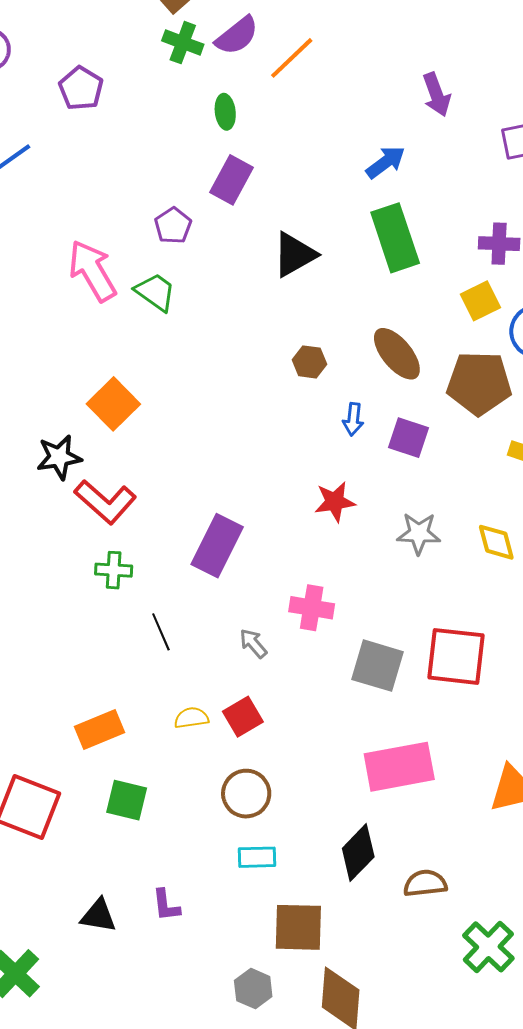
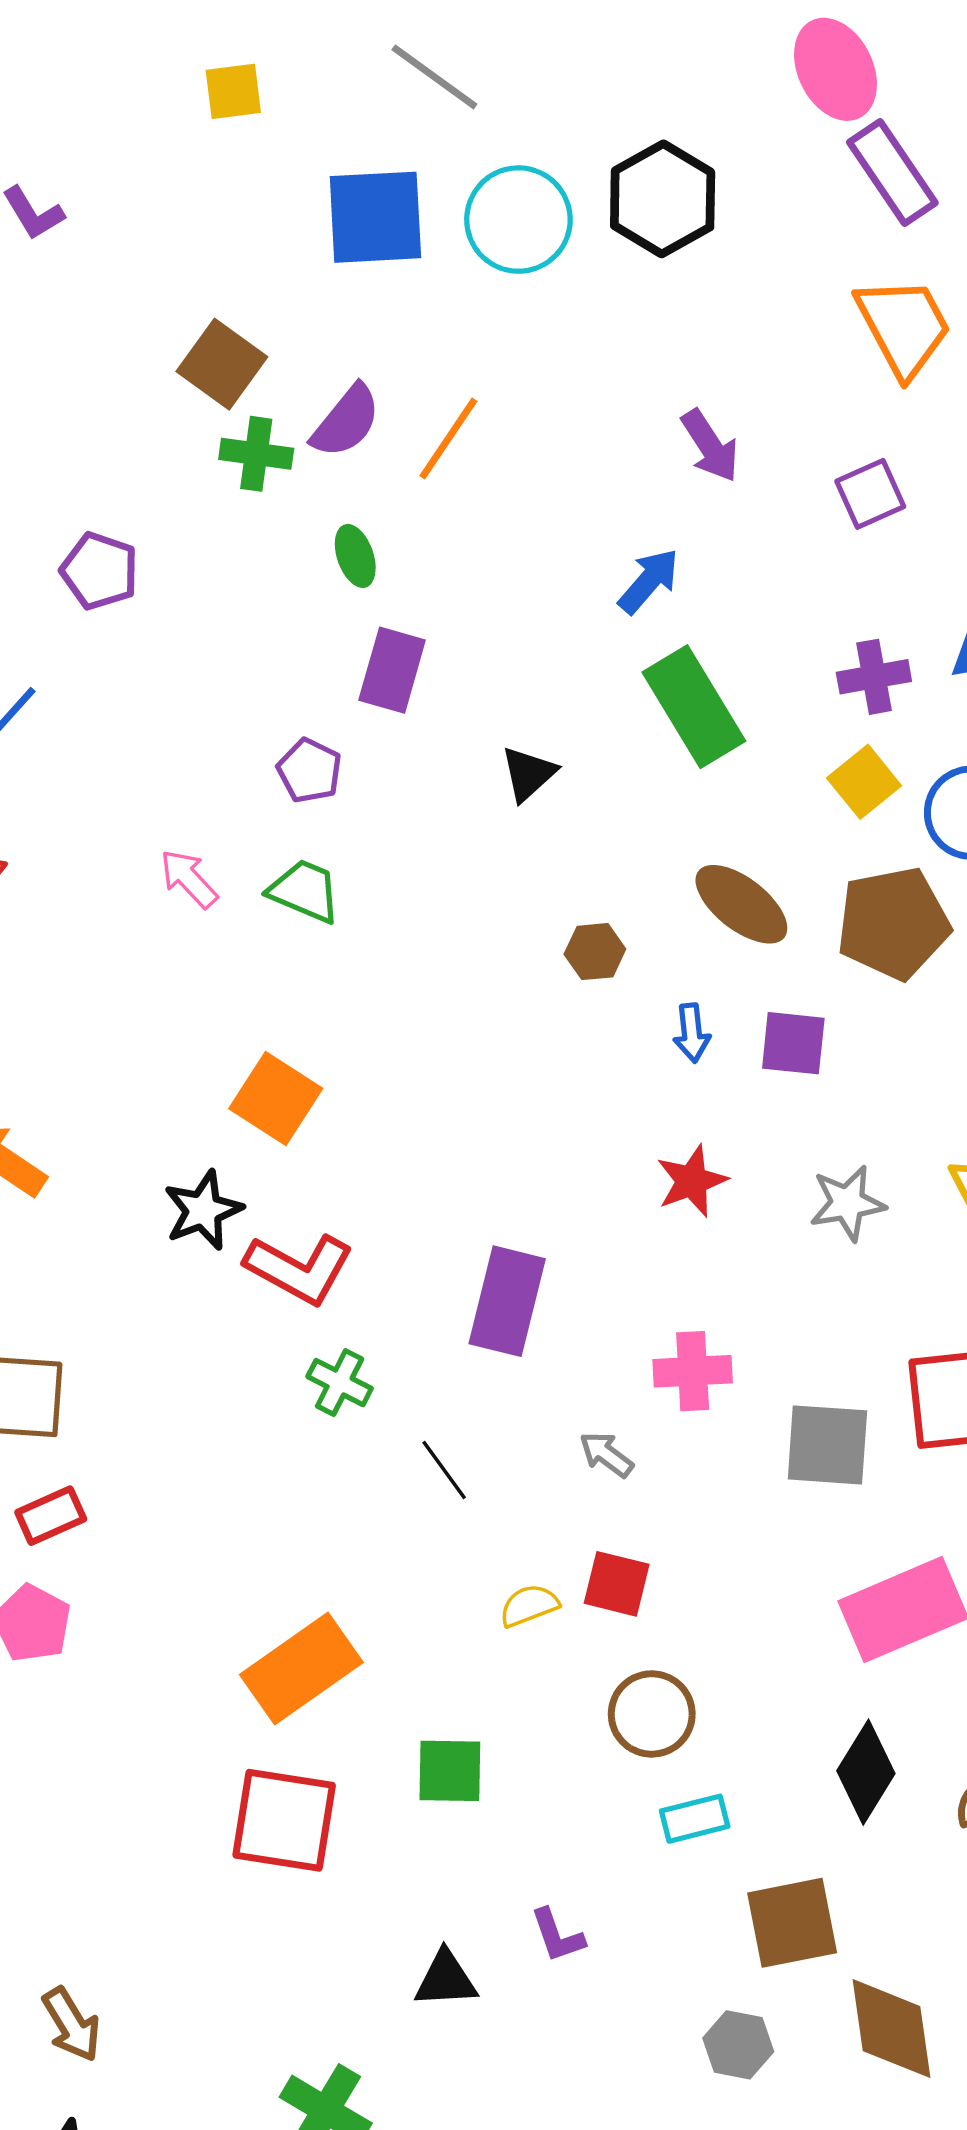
black triangle: (295, 255) -> (528, 774), size x0.7
pink arrow: (92, 271) -> (189, 879), size x0.6
green cross: (114, 570) -> (340, 1383), turned 36
red square: (243, 717) -> (617, 1584), turned -33
orange rectangle: (99, 730) -> (301, 1669), moved, size x1.4

